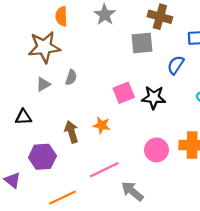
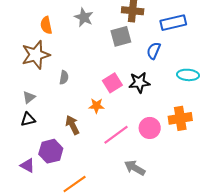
gray triangle: (43, 84) -> (29, 97), moved
orange star: (102, 125) -> (96, 106), moved
pink line: (104, 170) -> (116, 135), moved
purple triangle: (12, 180) -> (27, 165), moved

